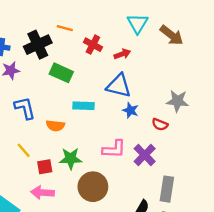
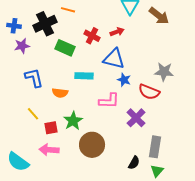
red cross: (93, 45) -> (92, 36), moved
red semicircle: (160, 124) -> (149, 92), size x1.5
pink L-shape: (114, 149) -> (109, 101), moved
green star: (71, 159) -> (73, 121), turned -30

